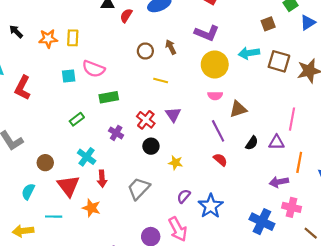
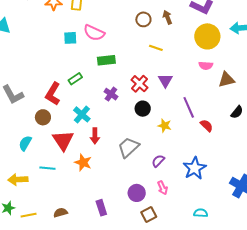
red L-shape: (23, 88) -> (53, 94), moved
purple line: (218, 131) -> (189, 107), moved
purple semicircle: (184, 196) -> (158, 161), moved
pink arrow: (178, 229) -> (162, 188), size x0.6

